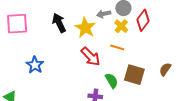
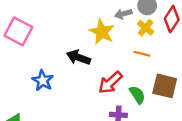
black arrow: (59, 23) -> (79, 57), moved, turned -42
pink square: (17, 24) -> (18, 31), turned 35
red arrow: (91, 57) -> (110, 83), moved, turned 95

